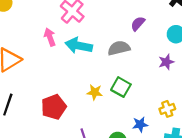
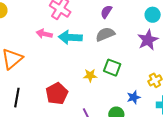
purple semicircle: (138, 24) -> (106, 12), moved
pink arrow: (50, 37) -> (44, 34), turned -49
purple star: (166, 62) -> (148, 40), size x1.5

